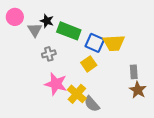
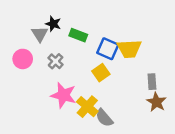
pink circle: (15, 17) -> (23, 59), moved
green rectangle: (69, 31) -> (78, 35), size x0.7
gray cross: (49, 54) -> (56, 61), turned -32

